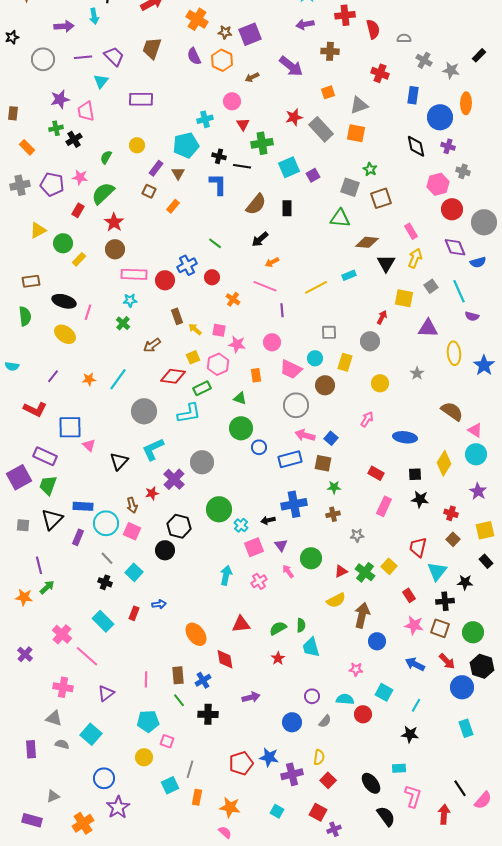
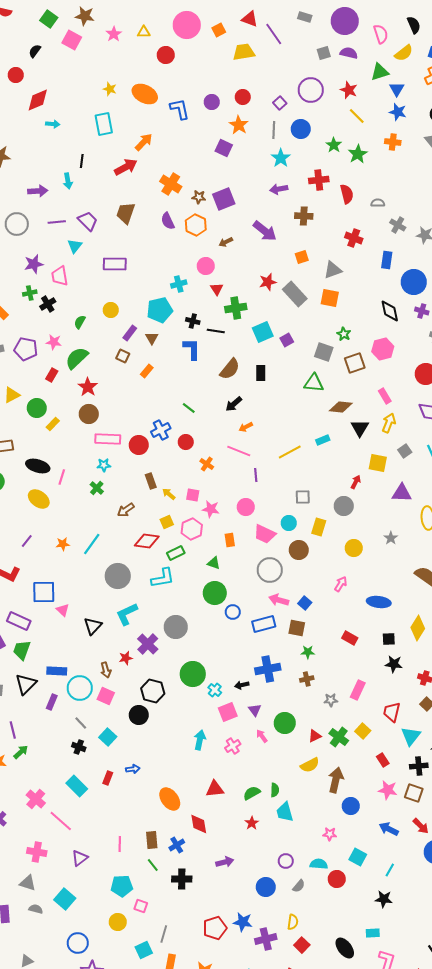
pink hexagon: (438, 184) -> (383, 349), moved
pink rectangle: (384, 506) -> (358, 690), moved

